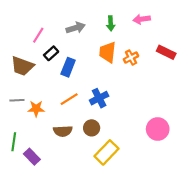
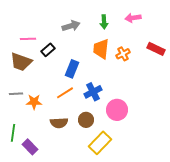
pink line: (38, 35) -> (28, 39), moved, turned 56
blue rectangle: (68, 67) -> (72, 69), moved
pink circle: (158, 129) -> (117, 110), moved

